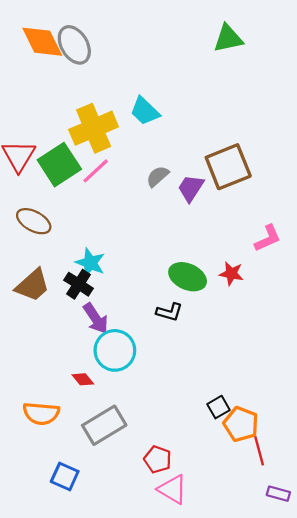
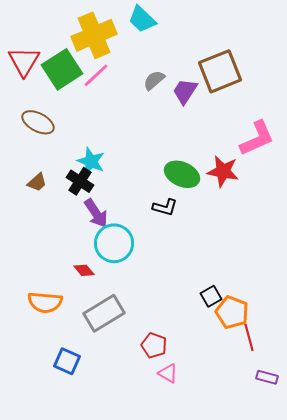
pink L-shape: (268, 238) -> (257, 138), size x1.4
red star: (231, 274) -> (223, 171), size x1.4
brown trapezoid: (33, 285) -> (37, 182), size x0.6
pink triangle: (173, 489) -> (168, 373), size x0.7

